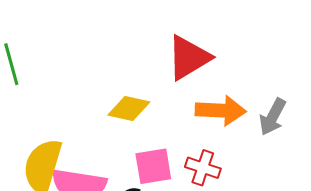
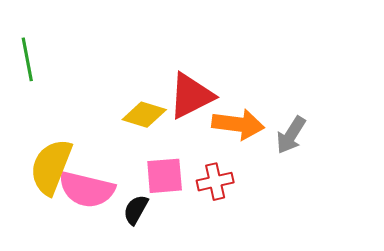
red triangle: (189, 58) -> (191, 96), moved
red cross: (203, 168) -> (215, 182), turned -36

